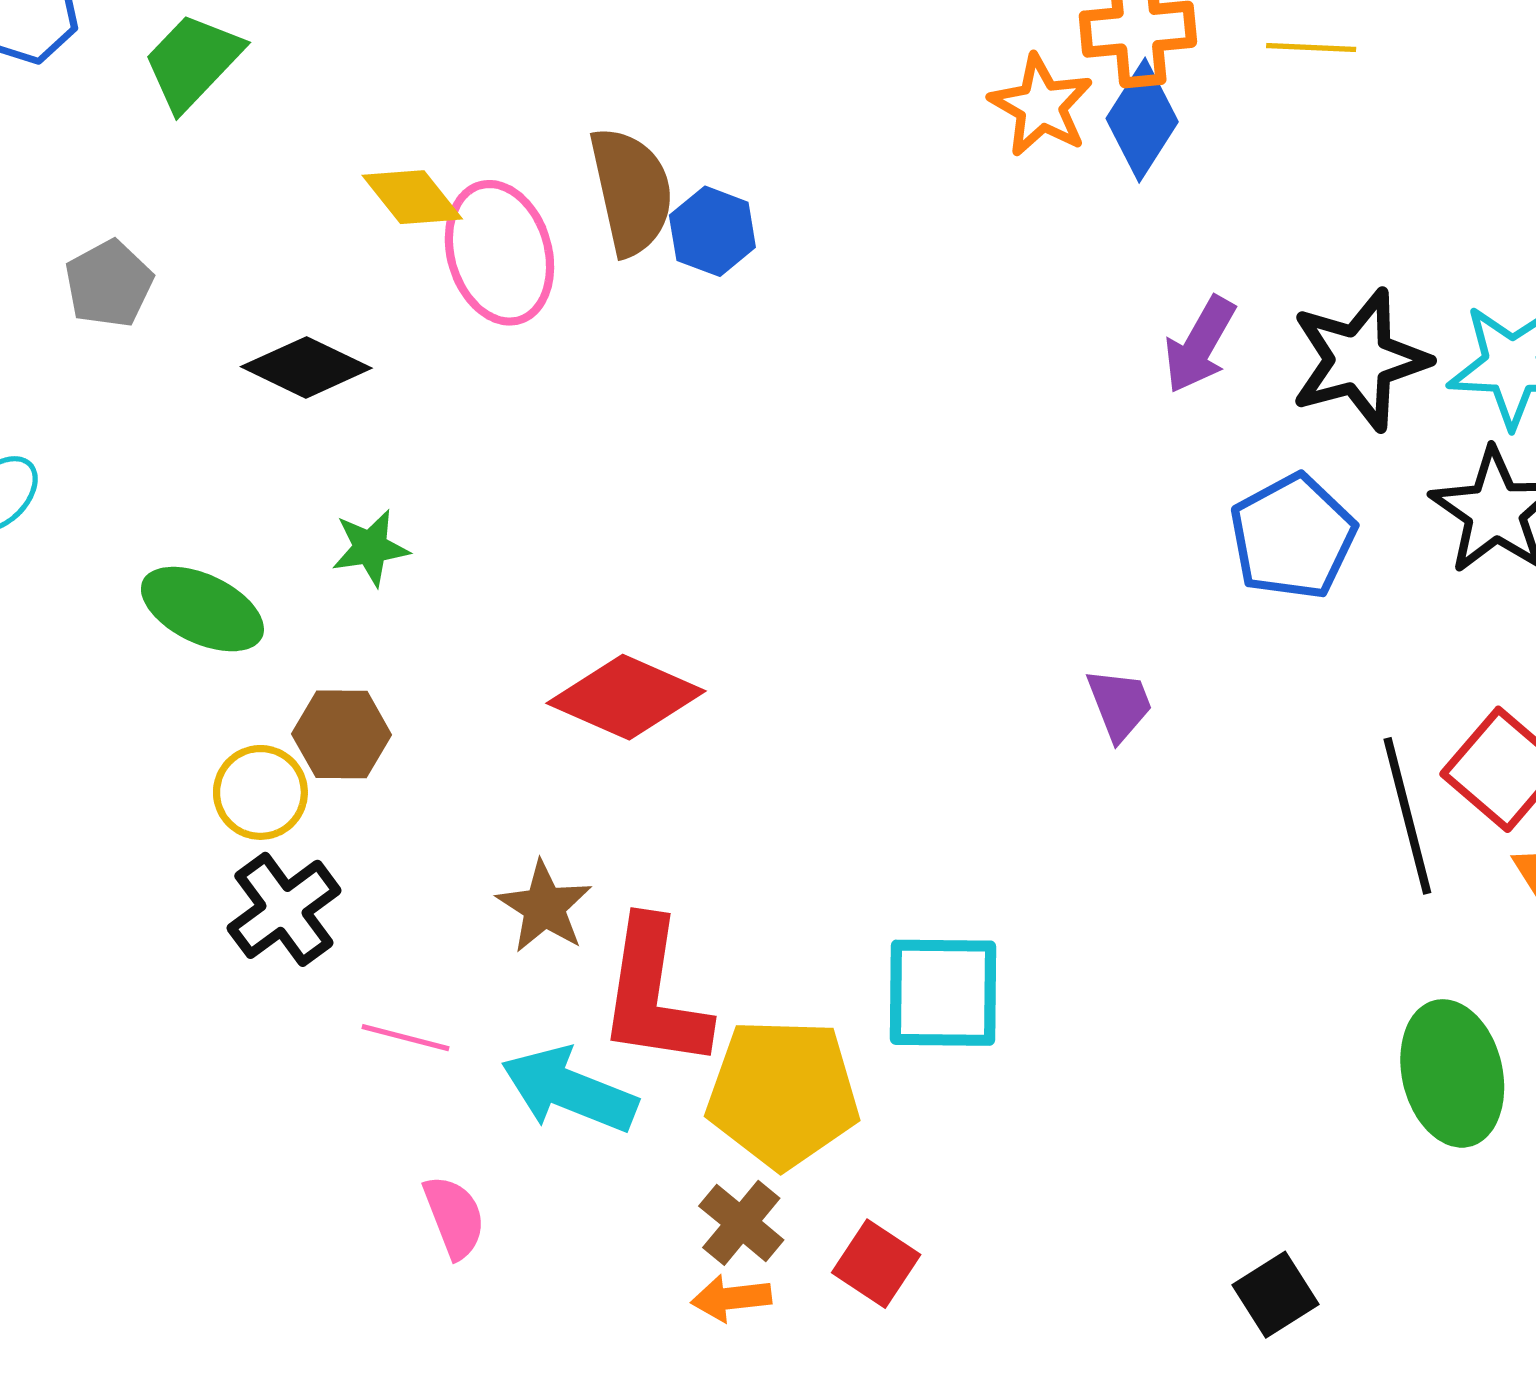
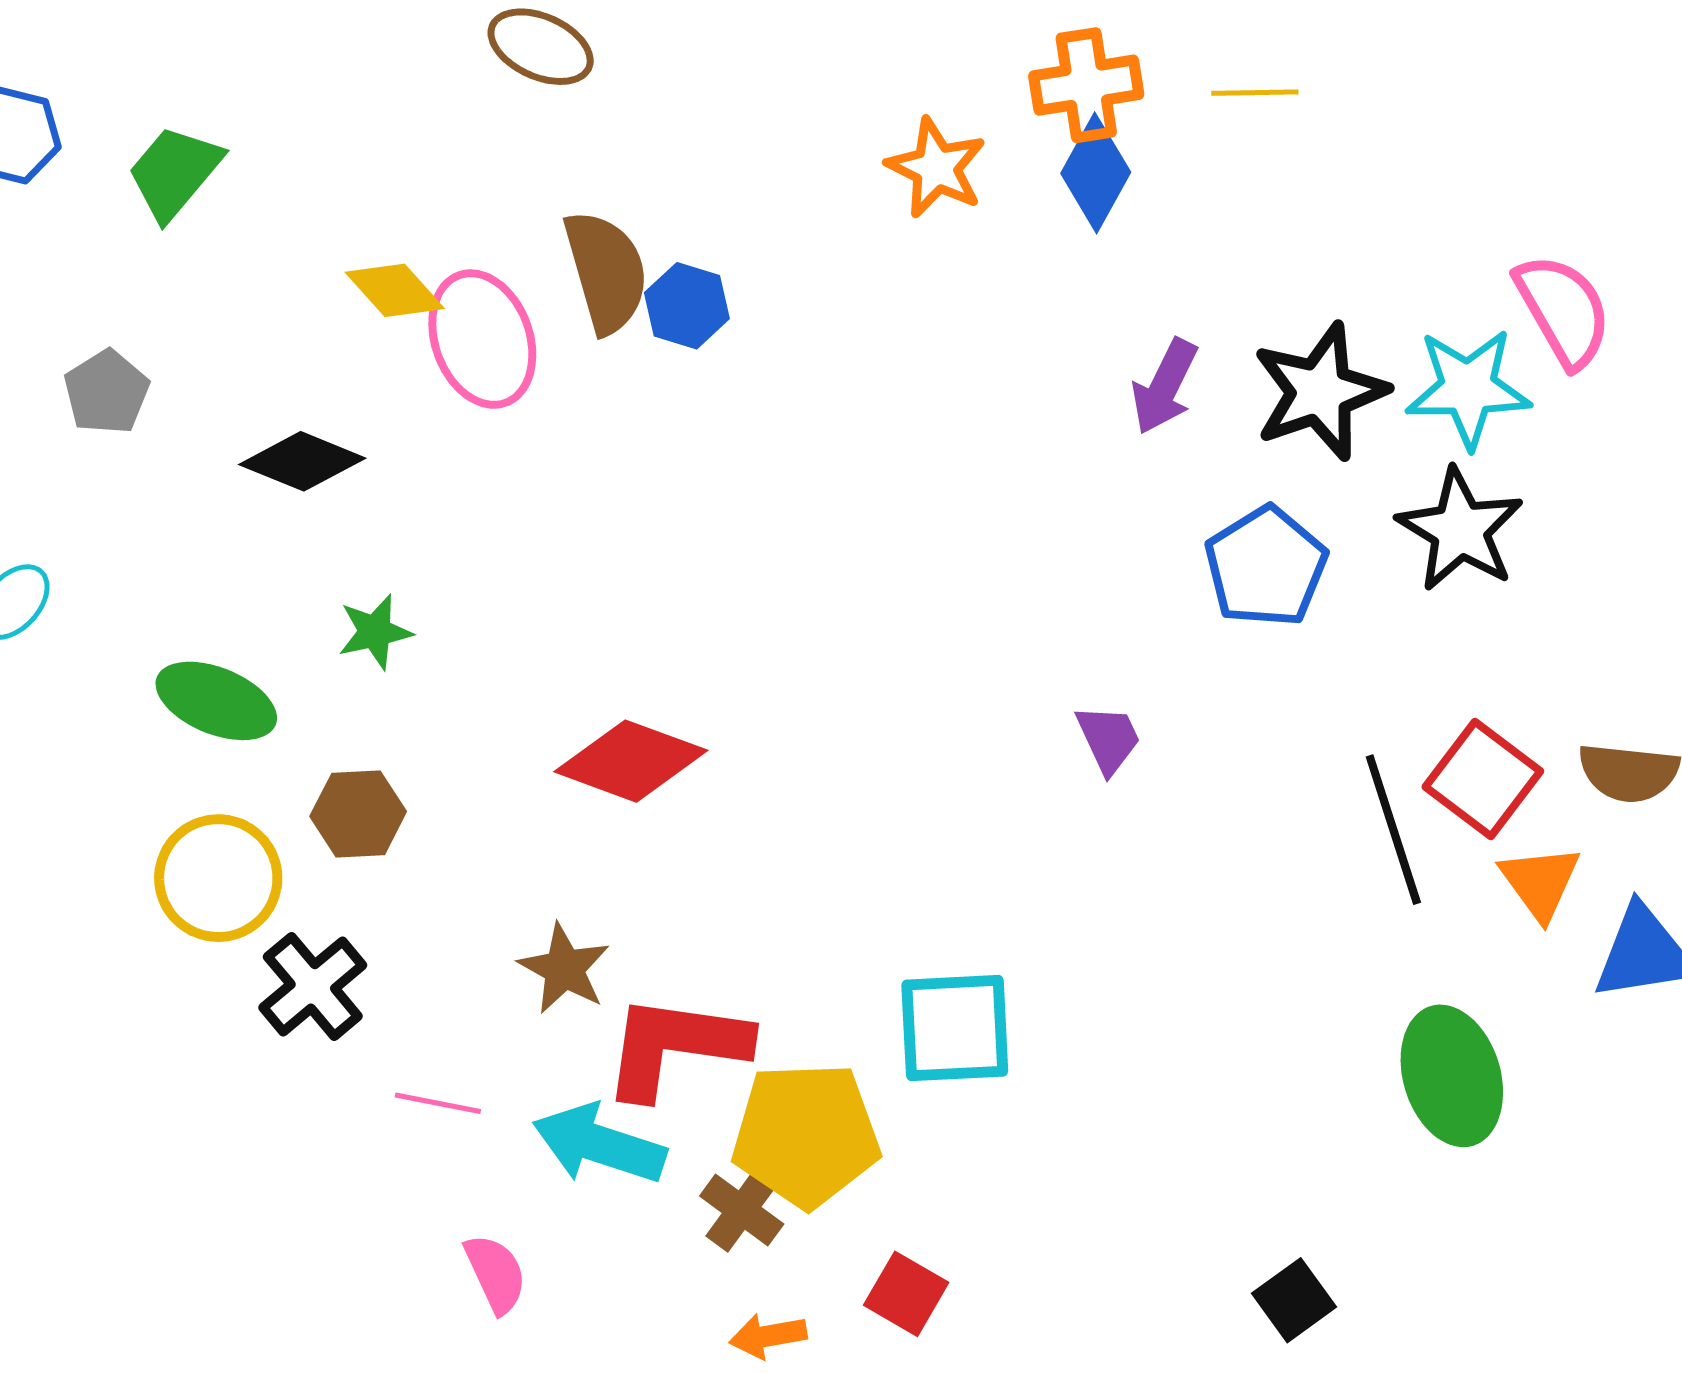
orange star: (1041, 106) -> (936, 168), moved
yellow circle: (260, 792) -> (218, 878), moved, size x1.4
red L-shape: (654, 994) -> (675, 1046), turned 93
brown cross: (741, 1223) -> (742, 1210), moved

